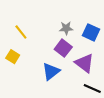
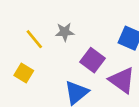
gray star: (66, 28) -> (65, 32), moved

